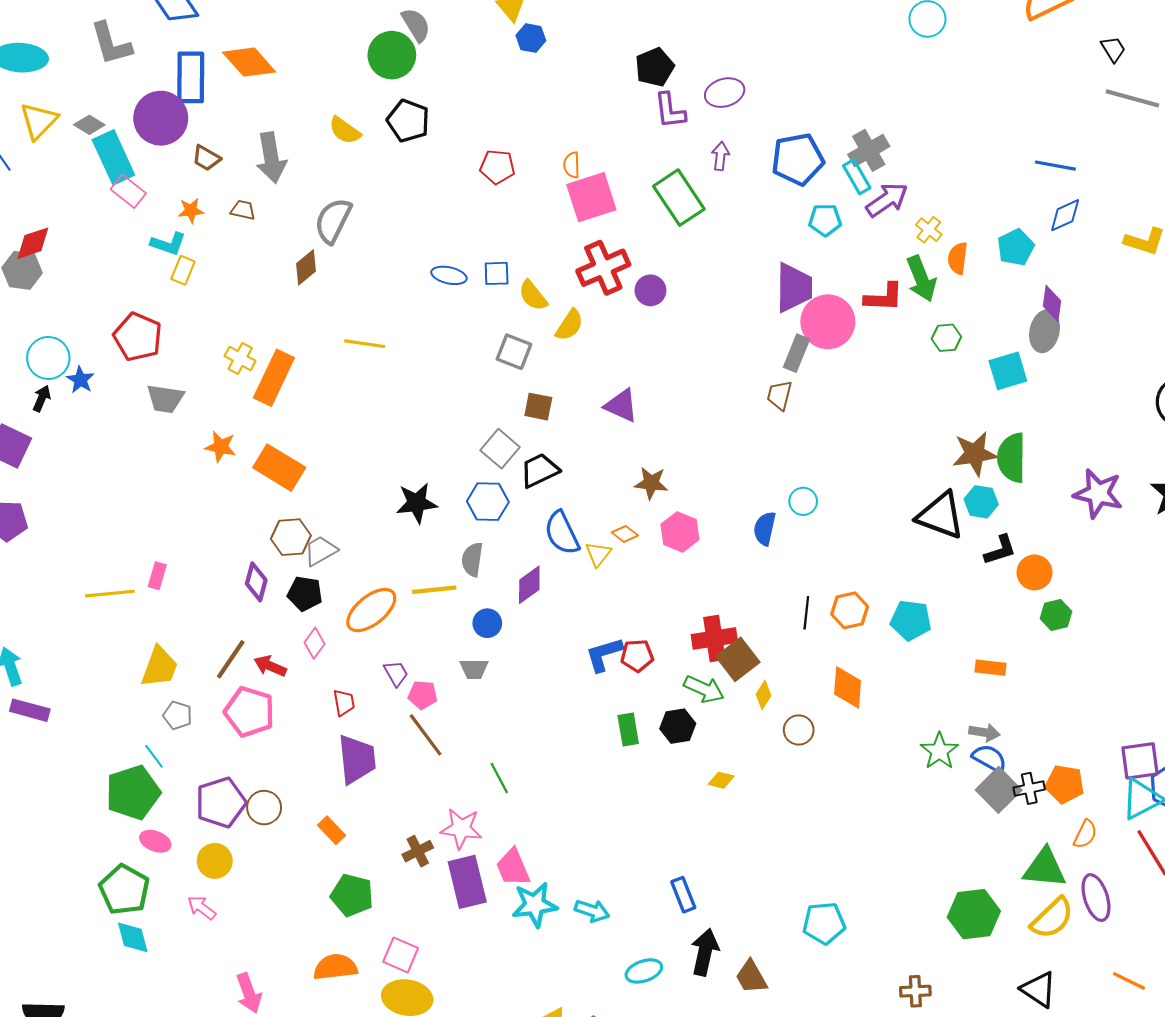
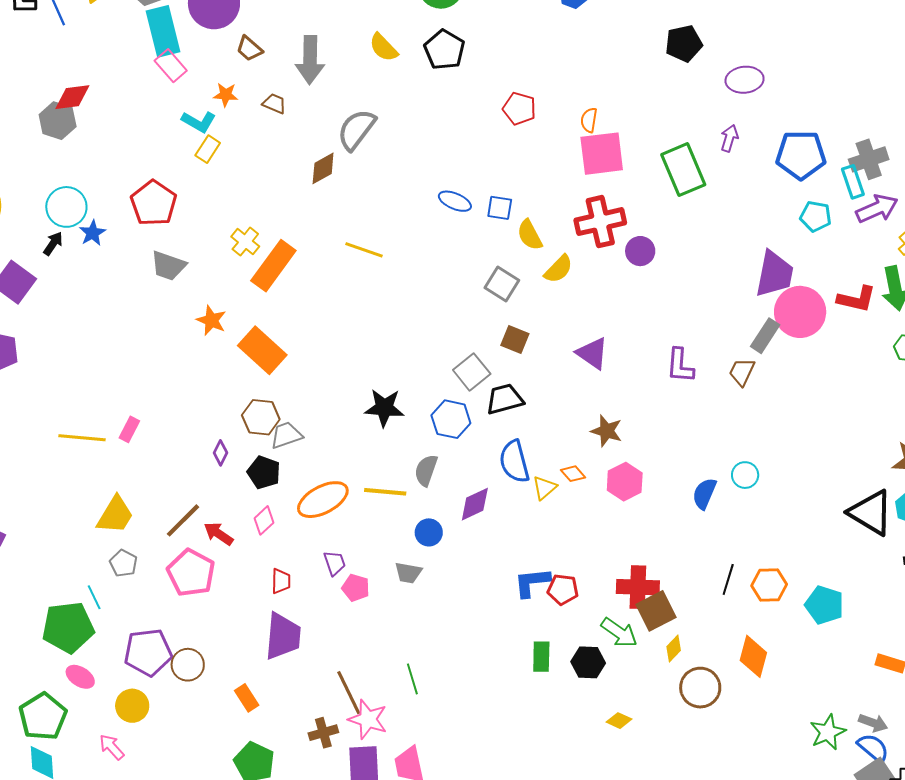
purple L-shape: (670, 111) -> (680, 366), moved
purple diamond: (256, 582) -> (221, 453), size x0.7
brown circle: (799, 730) -> (700, 688), size x1.4
brown line: (426, 735) -> (349, 693), moved

